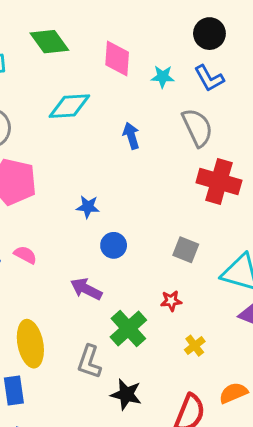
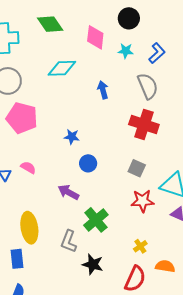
black circle: (209, 34) -> (129, 18), moved
blue L-shape: (209, 78) -> (157, 53), turned -105
red cross: (219, 182) -> (144, 124), moved
red star: (171, 301) -> (142, 201), moved, size x1.6
yellow cross: (195, 346) -> (140, 246), moved
orange semicircle: (233, 393) -> (165, 266), turned 30

